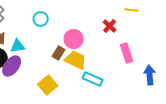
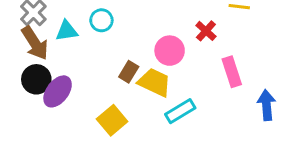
pink circle: (74, 39) -> (170, 51), moved
cyan triangle: (18, 46) -> (67, 31), moved
cyan rectangle: (93, 79) -> (180, 111), turned -54

